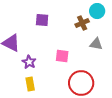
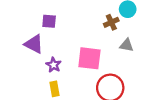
purple square: (42, 20) -> (49, 21), moved
pink square: (62, 56) -> (89, 58), size x1.6

